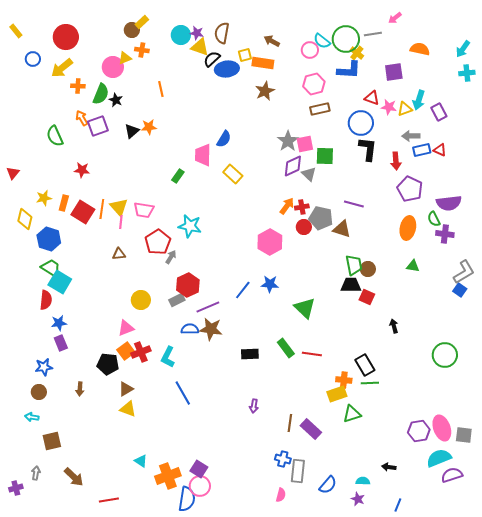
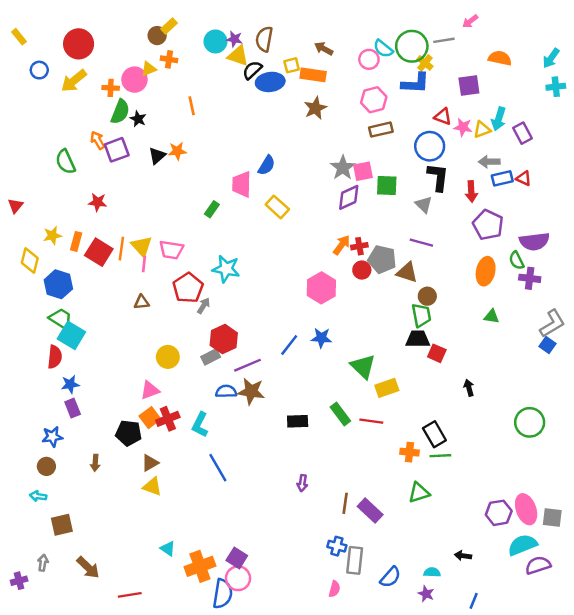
orange cross: (78, 86) -> (111, 88), moved
gray triangle: (309, 174) -> (424, 205), moved
brown circle: (368, 269) -> (427, 296), moved
yellow rectangle: (337, 394) -> (387, 388), moved

